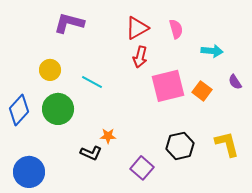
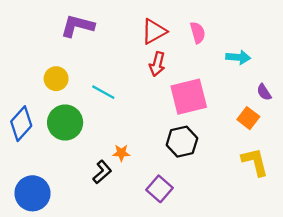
orange square: (202, 91) -> (248, 118), moved
black hexagon: (180, 146) -> (182, 142), moved
black L-shape: (91, 153) -> (102, 172), turned -65

